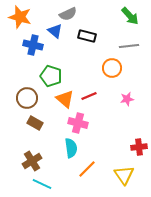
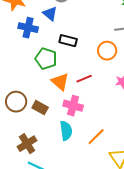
black rectangle: (87, 36) -> (68, 41), moved
brown circle: (27, 98) -> (16, 102), moved
brown rectangle: (35, 123) -> (40, 108), moved
orange line: (87, 169) -> (96, 137), moved

